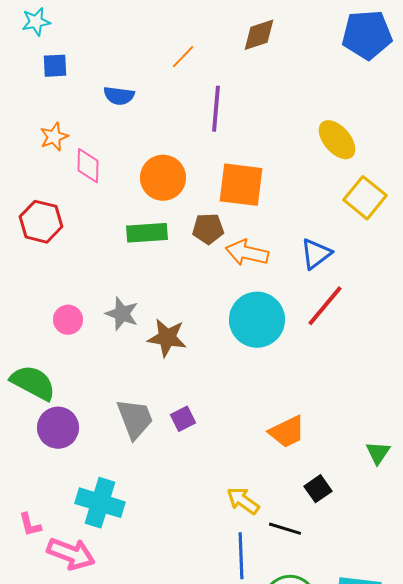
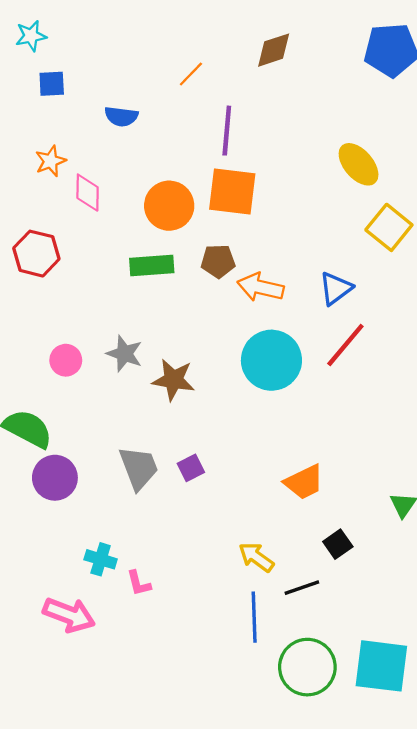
orange square: (241, 185) -> (232, 192), moved
cyan cross: (100, 503) -> (101, 559), size x0.6
pink L-shape: (30, 525) -> (139, 583), moved
black line: (285, 529) -> (302, 588), turned -36

